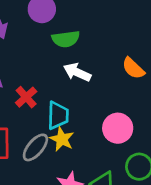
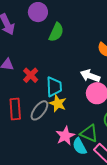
green semicircle: (66, 39) -> (56, 32), turned -54
white arrow: (77, 72) -> (90, 76), moved

